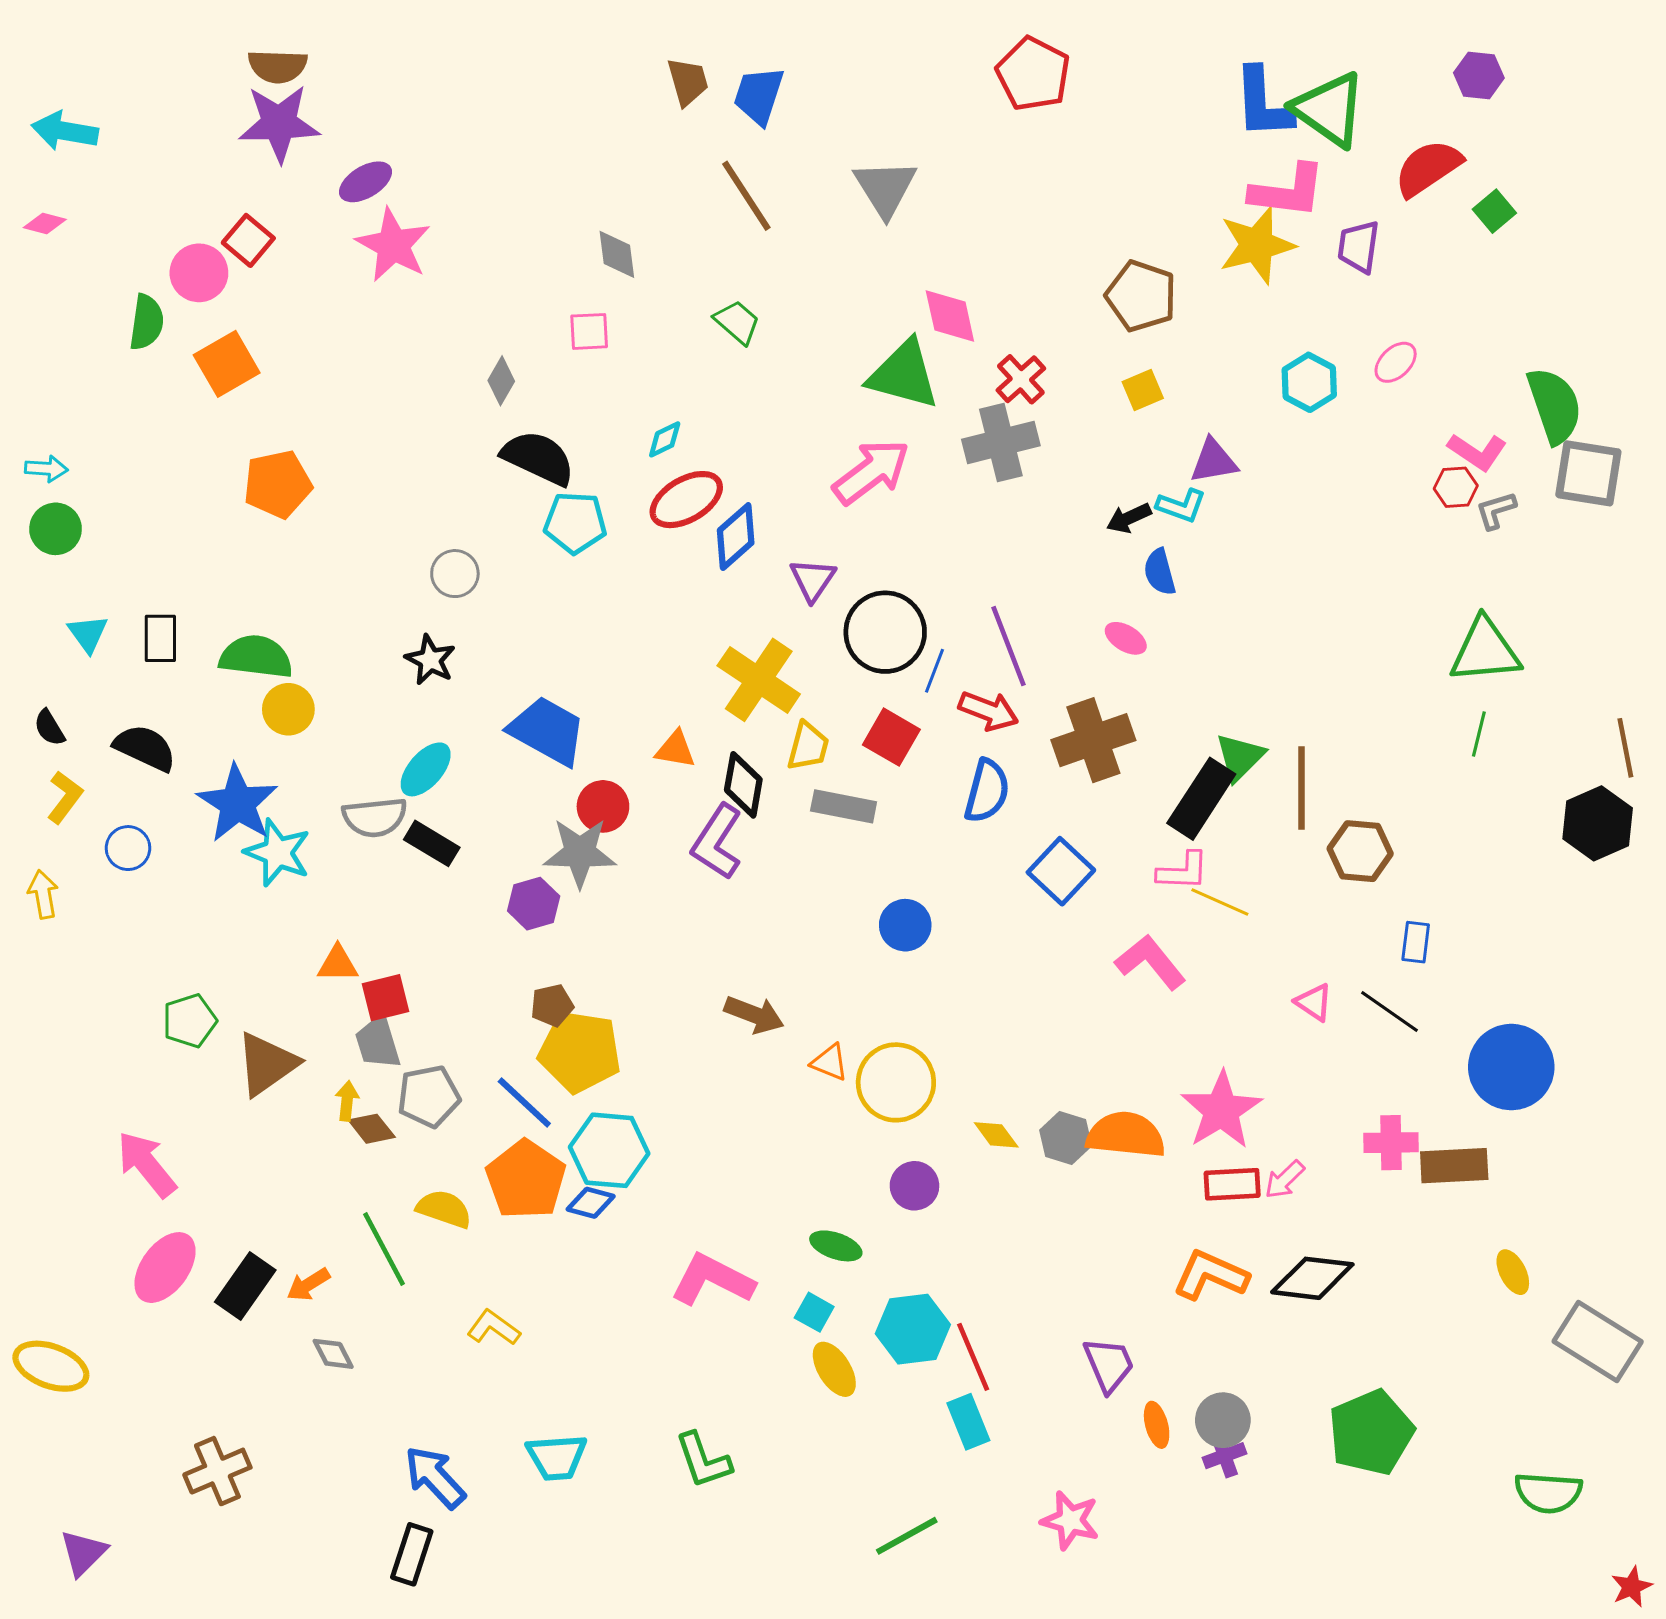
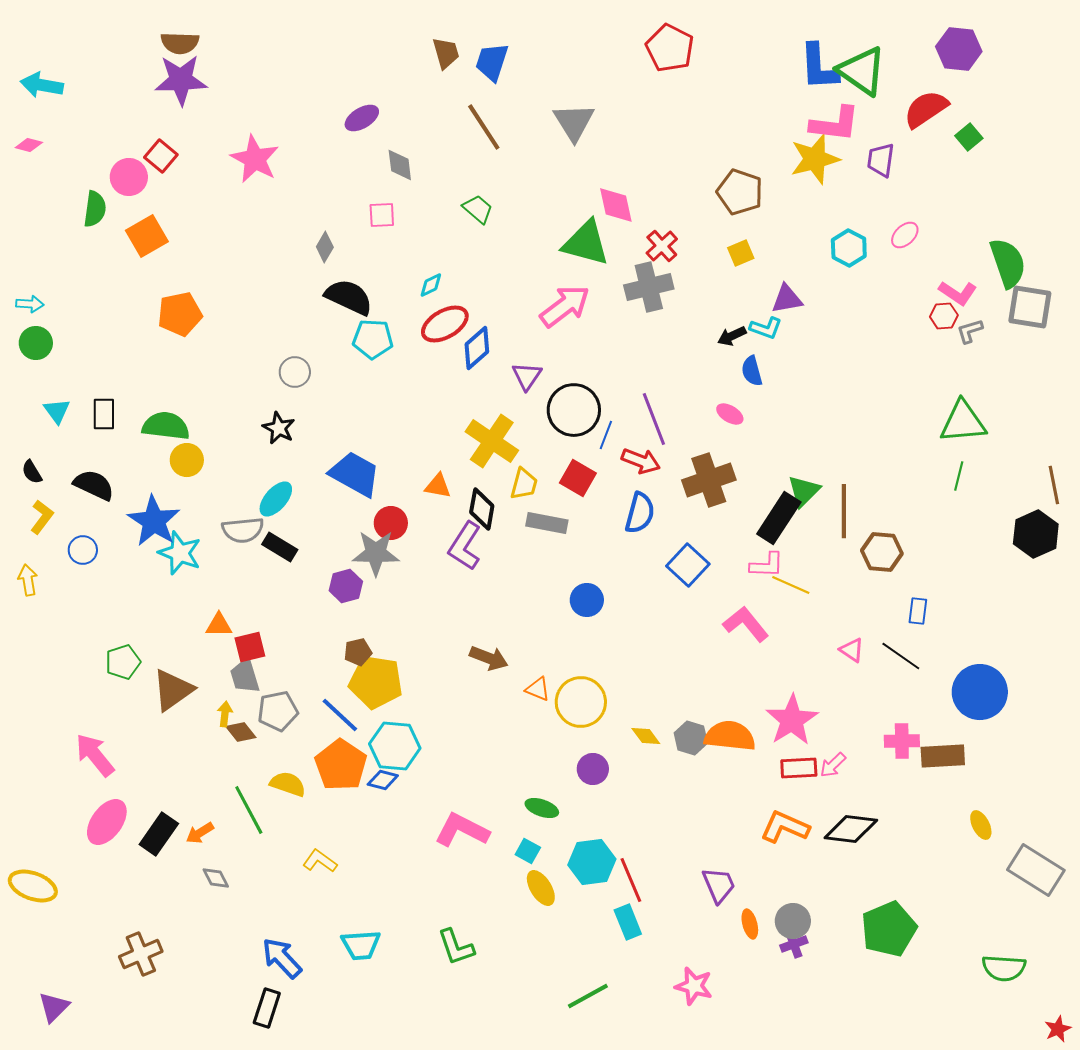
purple hexagon: (1479, 75) -> (959, 49), size x1.4
purple ellipse: (365, 182) -> (362, 118), moved

